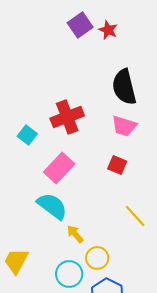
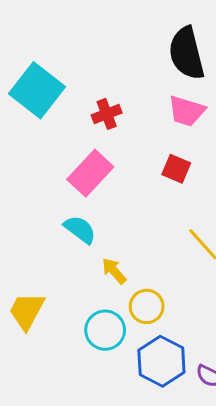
red cross: (67, 117) -> (107, 114), moved, size x0.6
cyan square: (27, 135) -> (37, 90), moved, size x1.8
cyan semicircle: (52, 206) -> (80, 229), size x0.7

